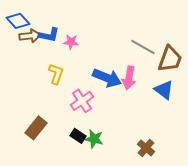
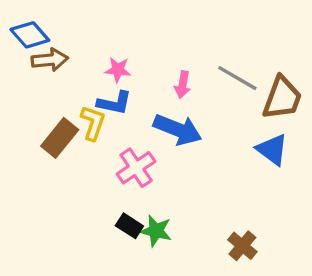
blue L-shape: (49, 35) -> (114, 103), moved
pink arrow: (129, 78) -> (183, 85), moved, size x0.7
brown rectangle: (36, 128) -> (60, 138), moved

